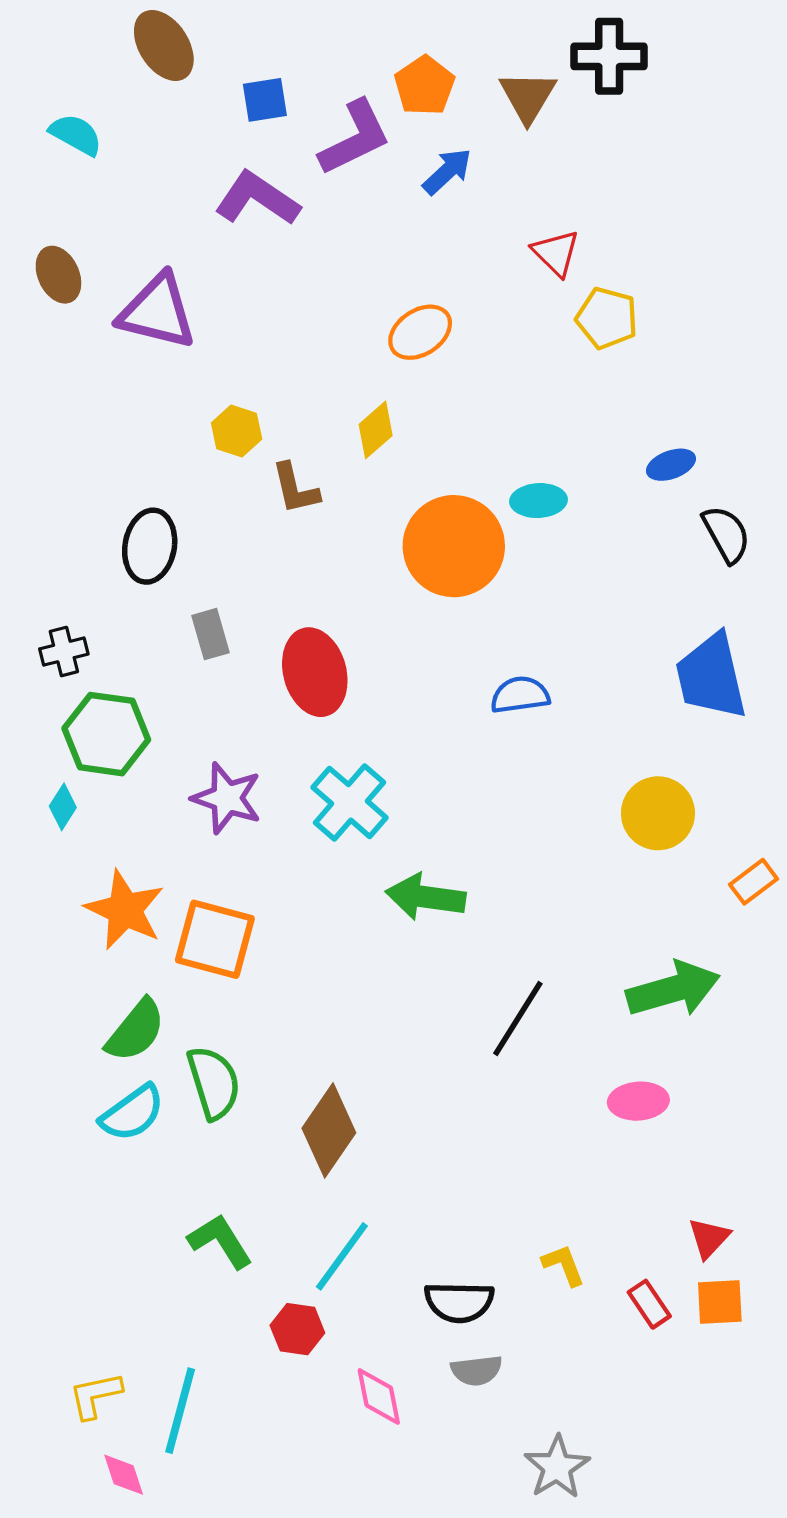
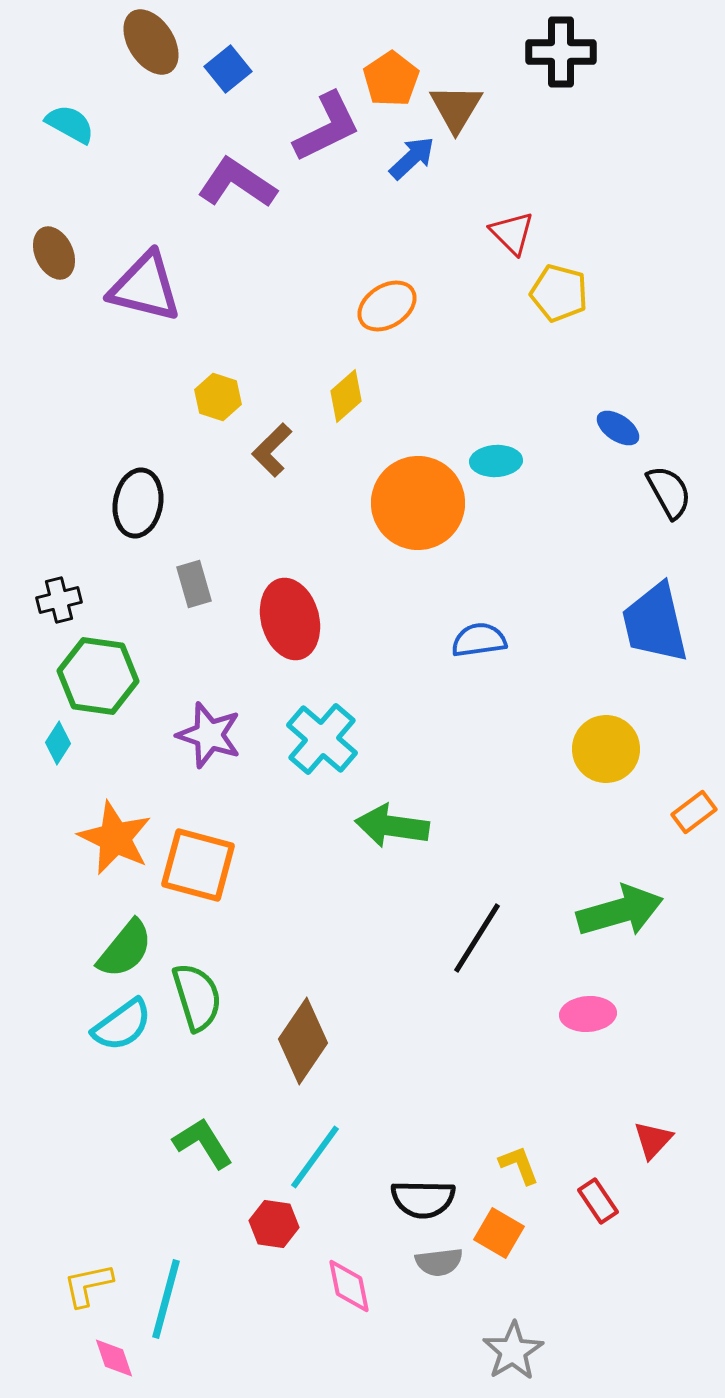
brown triangle: (528, 97) -> (456, 108), moved
blue square: (265, 100) -> (228, 69), moved, turned -30
blue ellipse: (671, 465) -> (618, 428), turned 54
brown L-shape: (295, 489) -> (272, 450), turned 58
orange square: (720, 1302) -> (499, 1233), moved, turned 33

